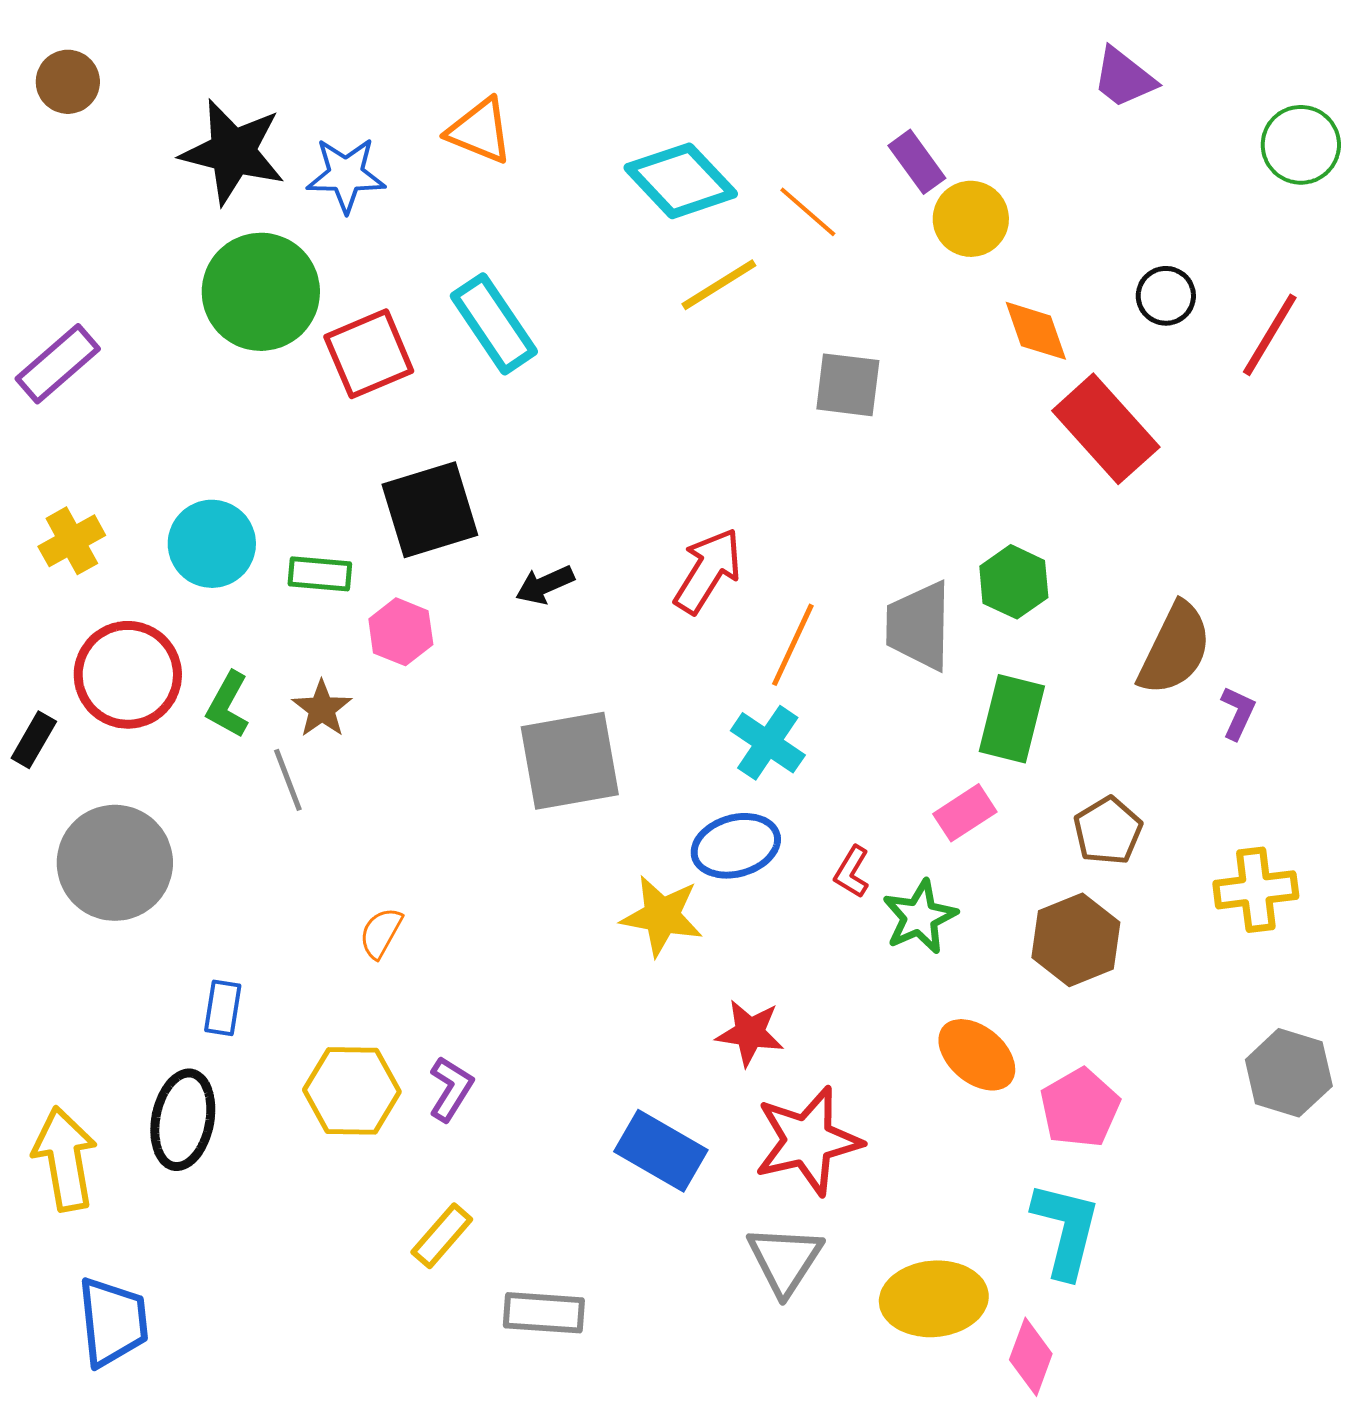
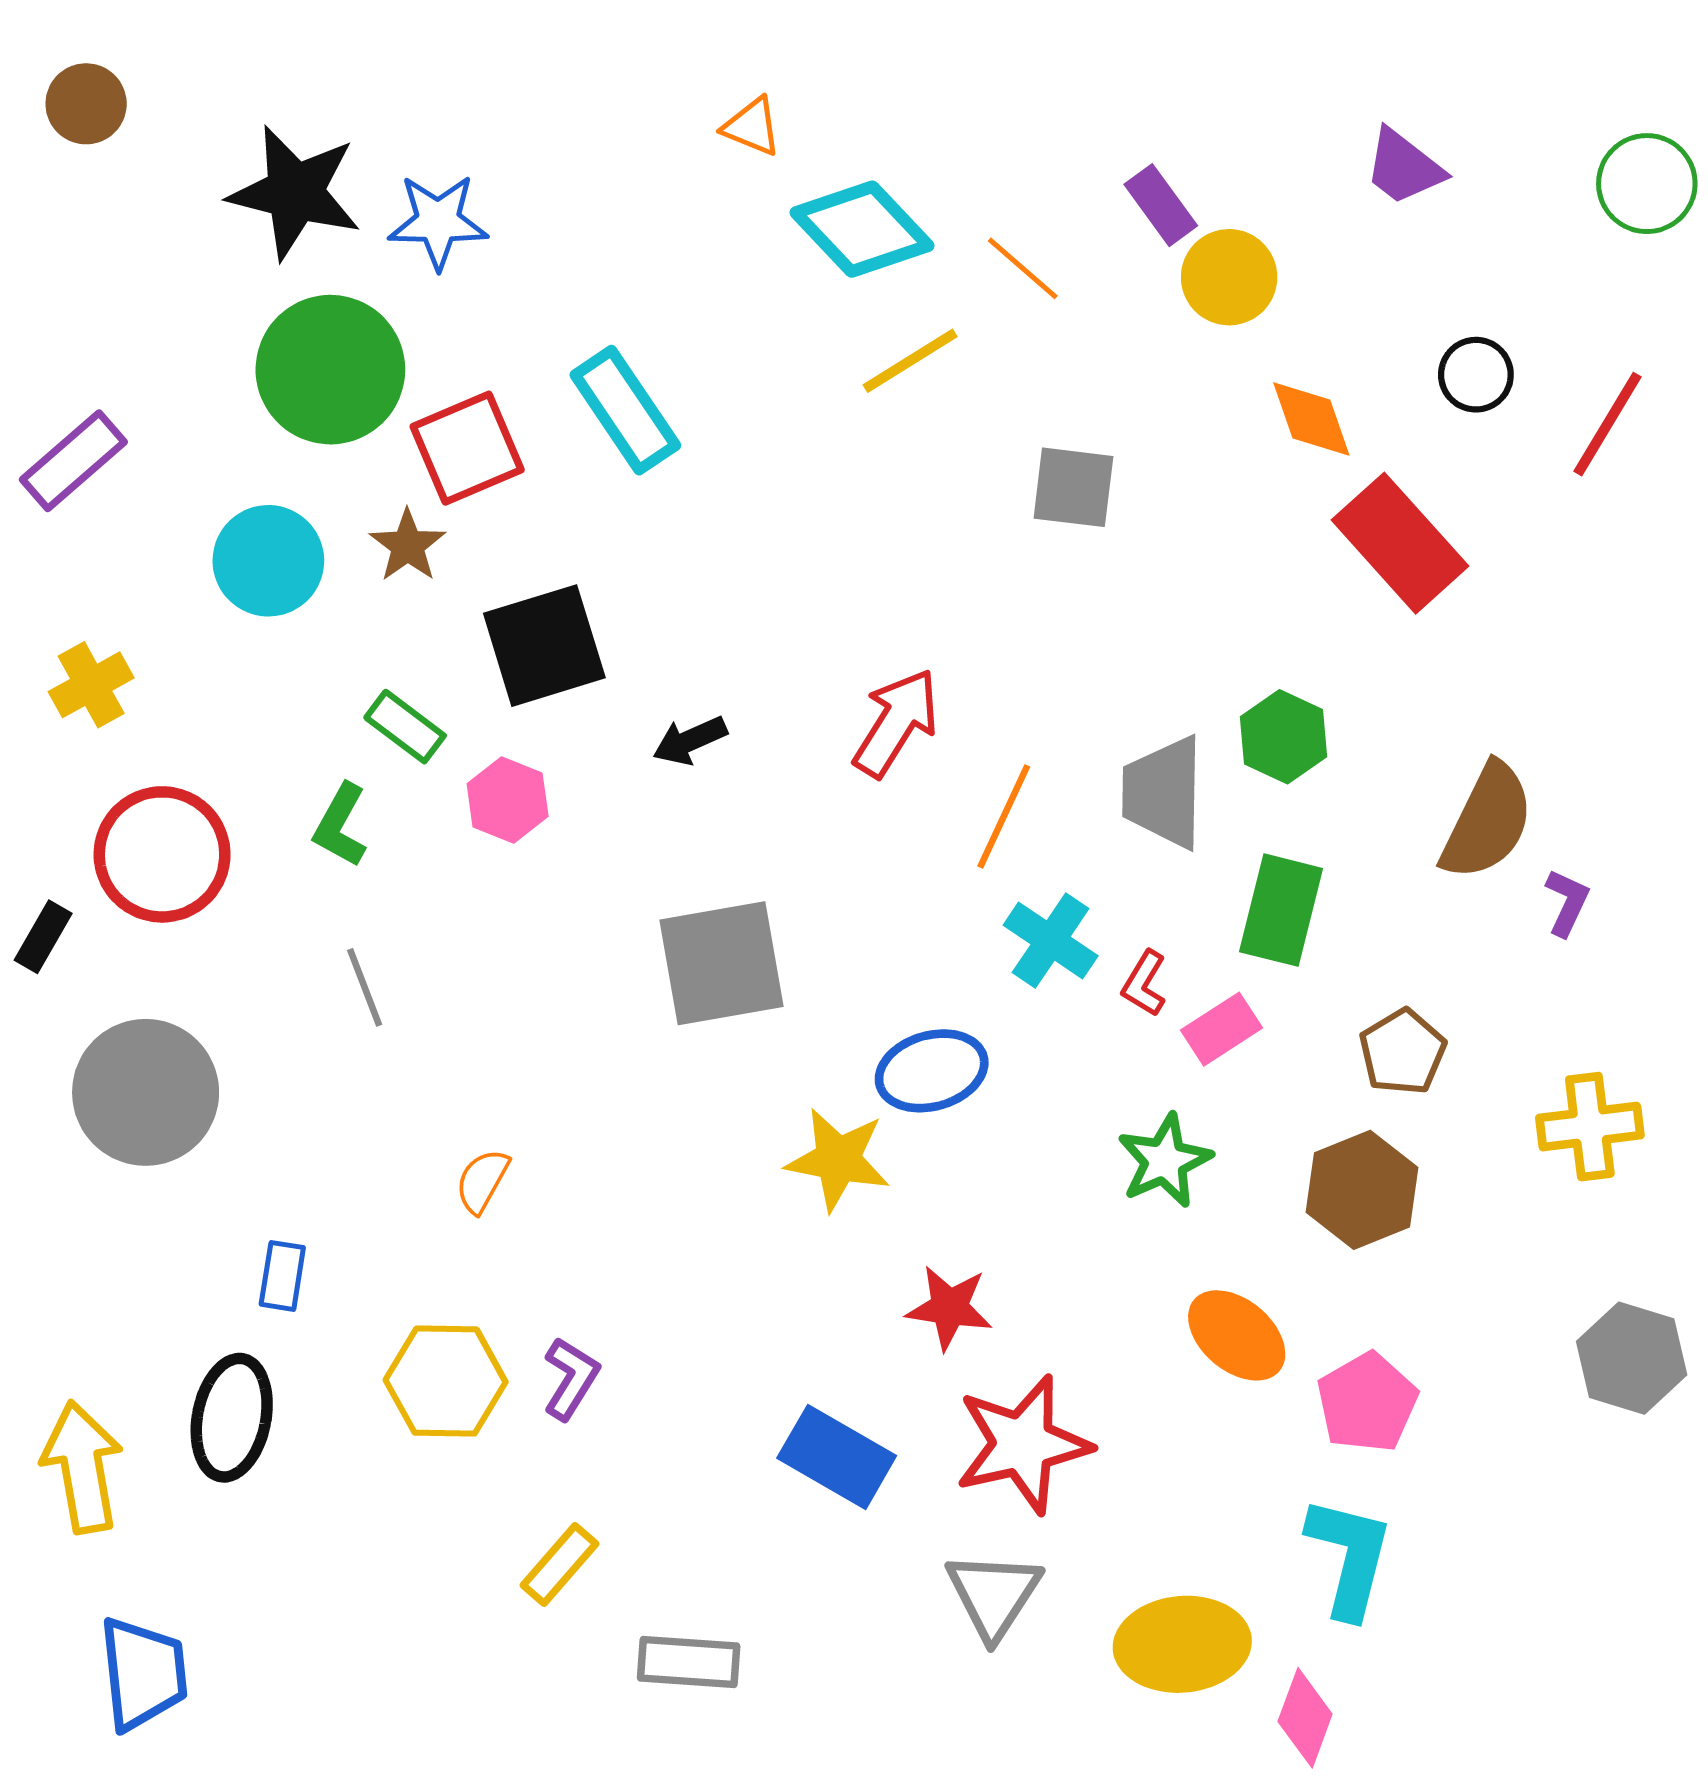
purple trapezoid: (1124, 78) -> (1404, 167), moved
orange triangle: (480, 131) -> (752, 127), moved, size x0.7
cyan circle: (212, 544) -> (268, 561), moved
green rectangle: (320, 574) -> (405, 727), turned 32
green L-shape: (228, 705) -> (341, 825), moved
brown star: (322, 709) -> (408, 546), moved
cyan cross: (768, 743) -> (1051, 940), moved
red L-shape: (852, 872) -> (1144, 984), moved

